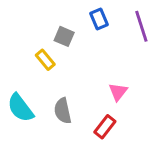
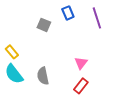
yellow rectangle: (45, 60) -> (12, 52), moved
red rectangle: (105, 127) -> (81, 86), moved

